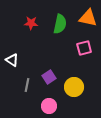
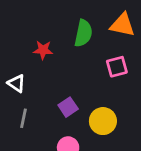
red star: (31, 23) -> (43, 50), moved
gray line: (27, 85) -> (23, 118), moved

